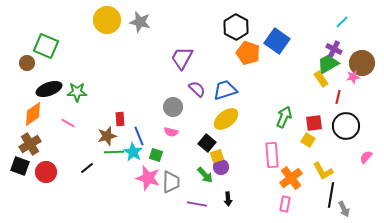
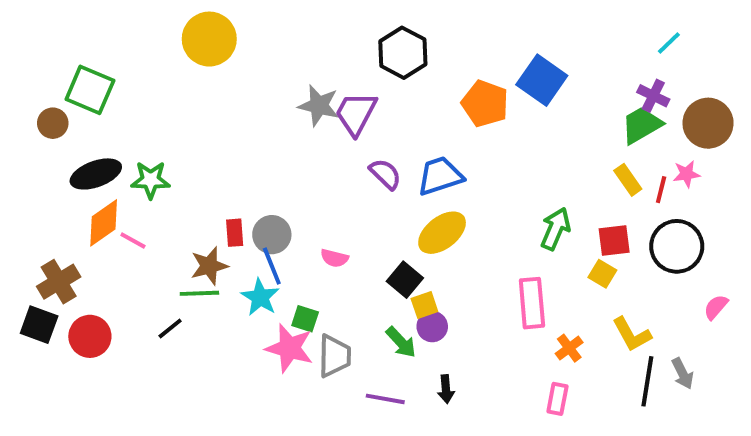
gray star: (140, 22) -> (319, 106), moved
black hexagon: (236, 27) -> (403, 53), moved
pink star: (353, 77) -> (687, 174), moved
yellow rectangle: (321, 79) -> (628, 180), moved
gray circle: (173, 107) -> (272, 235), moved
orange diamond: (33, 114) -> (104, 223), moved
green line: (114, 152) -> (199, 293), moved
green square: (156, 155) -> (305, 319), moved
orange cross: (291, 178) -> (569, 348), size x0.6
gray arrow: (344, 209) -> (683, 374), moved

